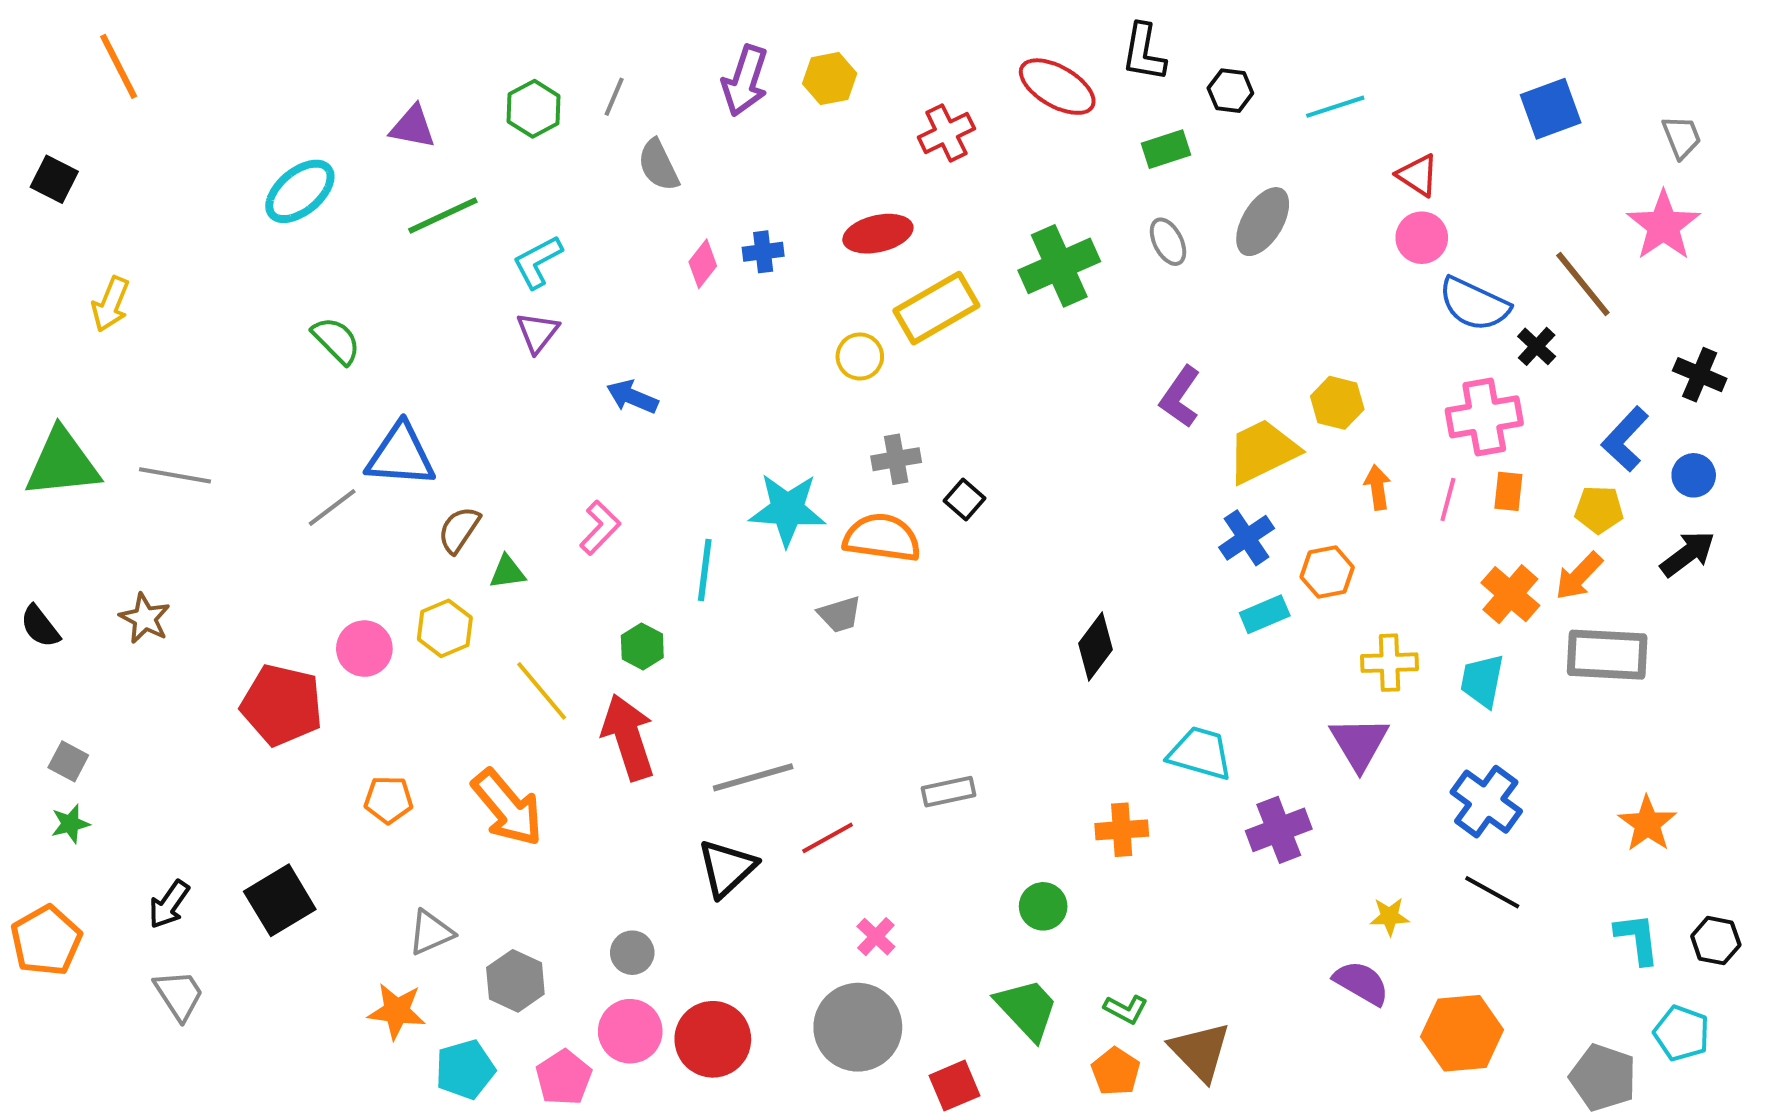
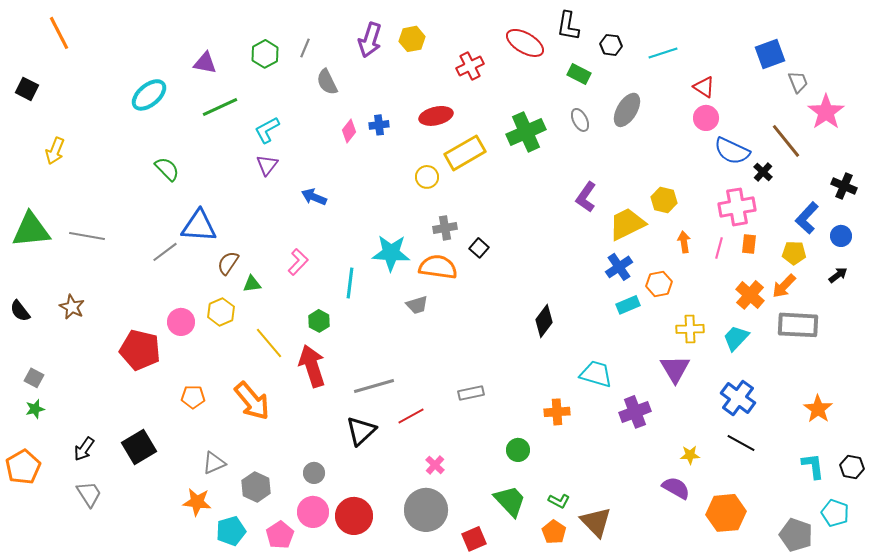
gray trapezoid: (1682, 137) -> (798, 82), moved
green rectangle: (1166, 149) -> (579, 74), turned 45
black arrow: (1688, 554) -> (838, 275), size x0.7
cyan trapezoid: (1482, 681) -> (736, 338), turned 32

